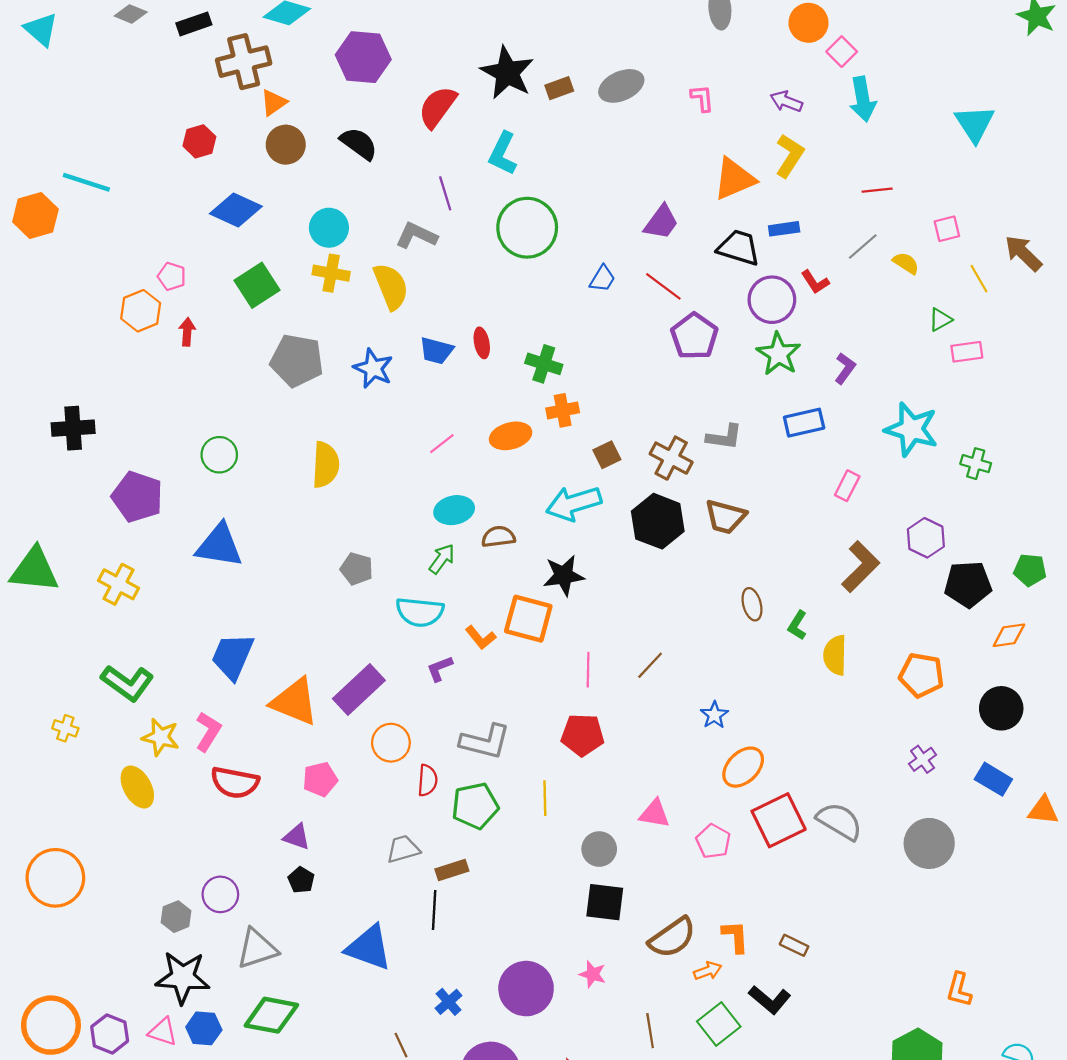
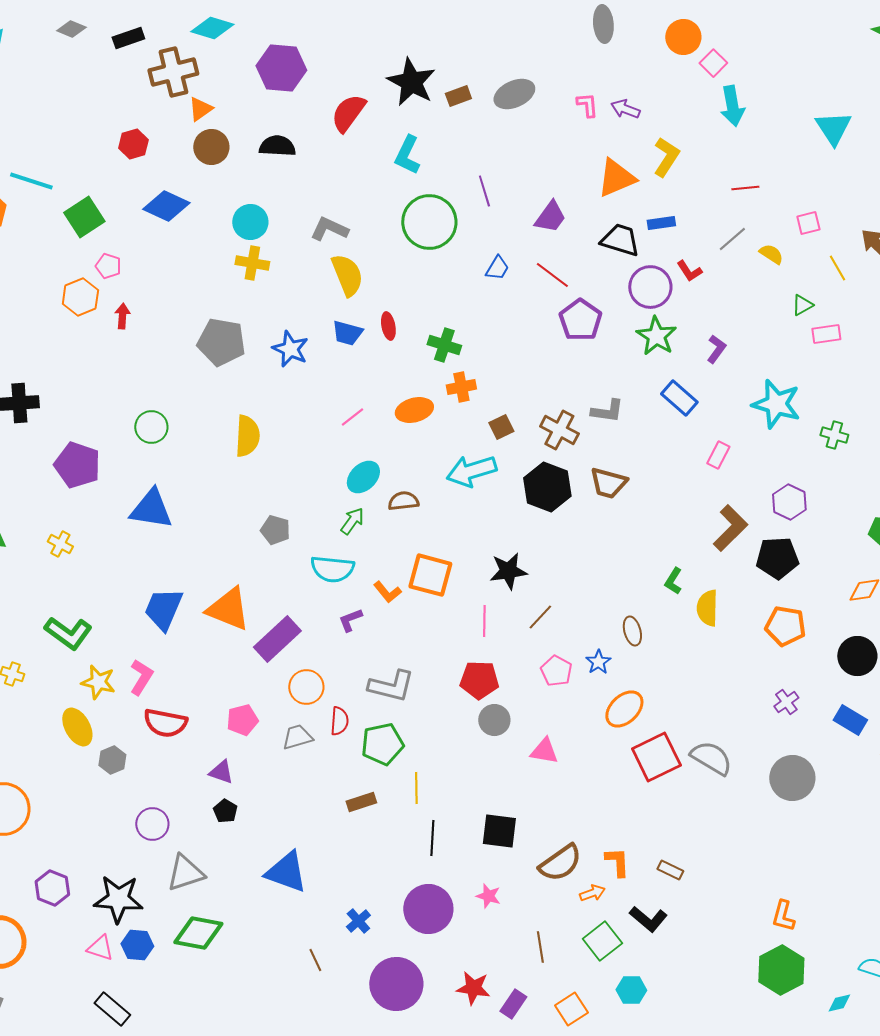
purple arrow: (786, 101) -> (625, 109), moved
black semicircle: (359, 144) -> (277, 146), turned -33
purple line: (445, 193) -> (484, 191), moved
green square: (257, 285) -> (84, 217), moved
yellow semicircle: (391, 286) -> (347, 275), moved
blue rectangle: (804, 423) -> (679, 398), turned 54
cyan ellipse: (454, 510) -> (363, 477), turned -32
black star: (564, 575) -> (508, 571), moved
yellow cross: (118, 584) -> (60, 544), size x0.7
black pentagon: (968, 584) -> (777, 558), moved
brown ellipse: (752, 604) -> (632, 631), moved
orange triangle: (295, 702) -> (228, 609), moved
yellow line: (545, 798) -> (416, 788), moved
pink pentagon: (713, 841) -> (556, 671), moved
gray trapezoid: (403, 849) -> (297, 737), moved
gray circle: (599, 849) -> (494, 720), moved
black line: (434, 910) -> (432, 838), moved
gray hexagon: (176, 917) -> (112, 760), moved
orange L-shape: (959, 990) -> (783, 916), moved
purple hexagon: (110, 1034) -> (52, 888), moved

